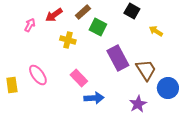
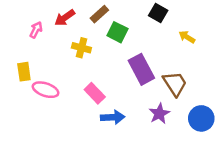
pink ellipse: (38, 75) -> (46, 90), turned -35
yellow rectangle: (12, 85) -> (24, 72), moved
blue circle: (168, 88) -> (201, 118), moved
purple star: (138, 104) -> (159, 114), moved

